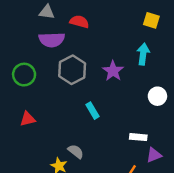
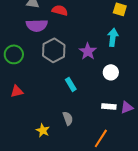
white circle: (157, 96) -> (111, 72), moved
gray semicircle: (76, 151) -> (68, 118), moved, turned 32
purple triangle: (154, 155) -> (127, 107), moved

